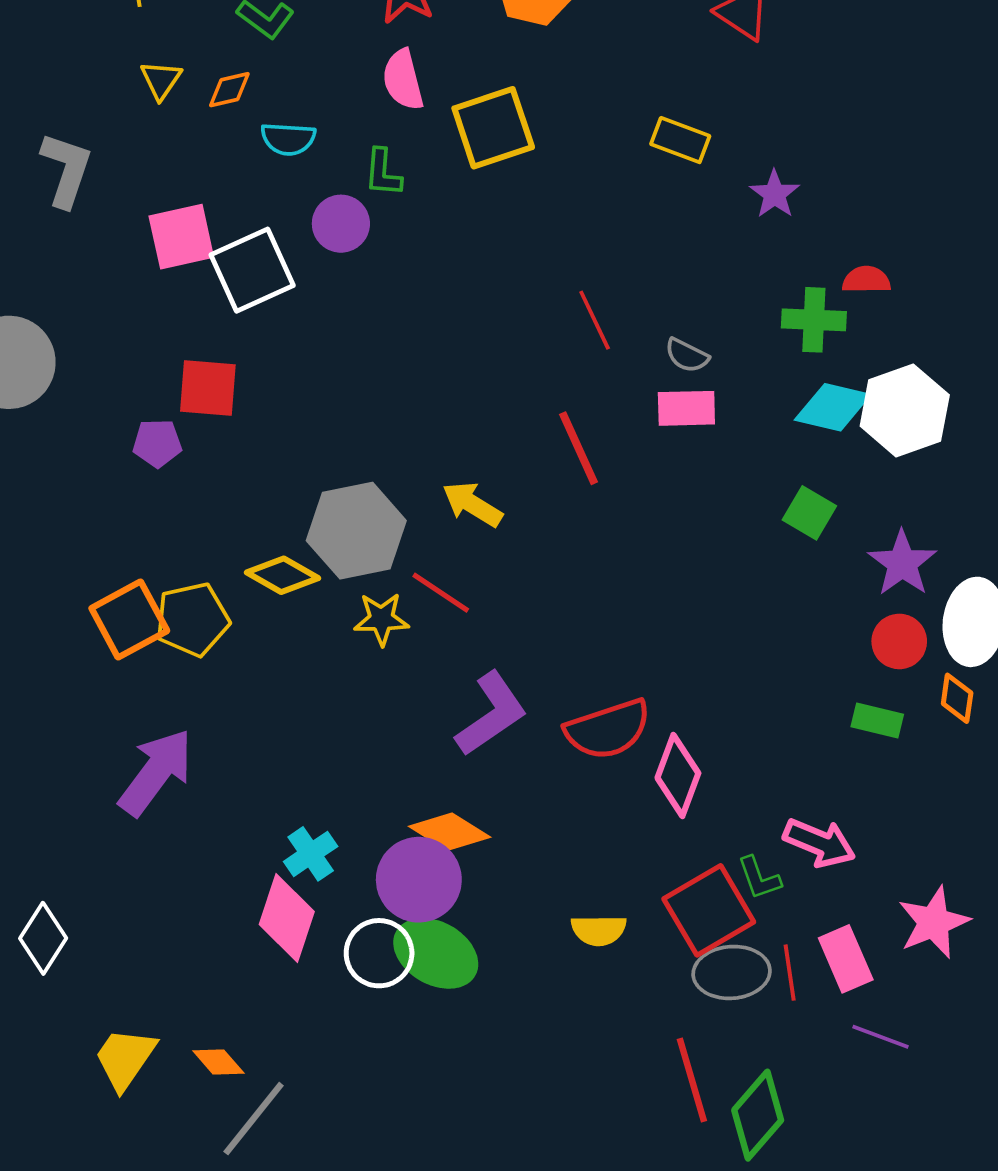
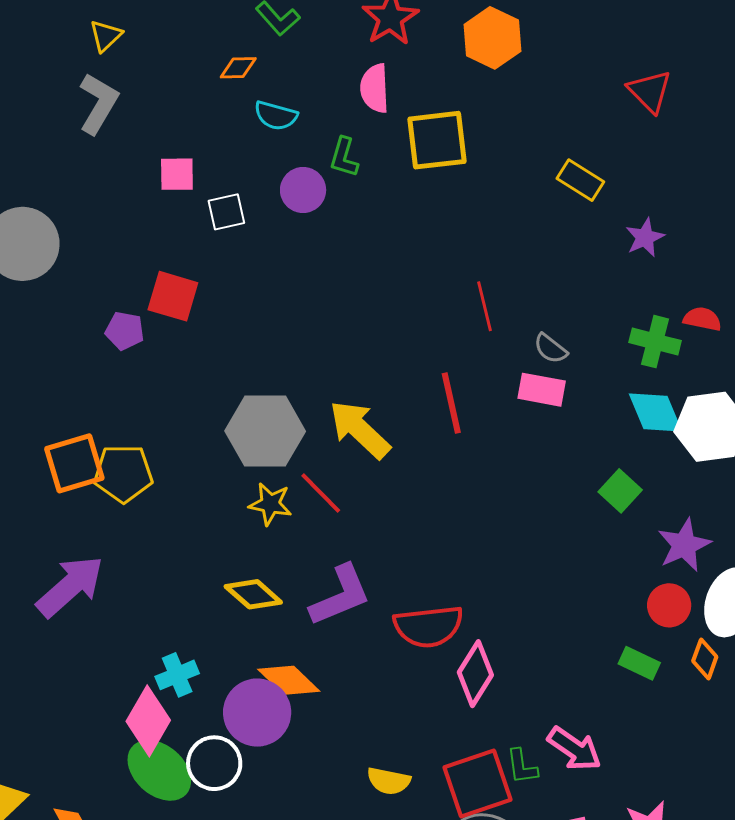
yellow triangle: (161, 80) -> (106, 36), moved
pink square: (181, 237) -> (177, 174), size x0.7
white square: (252, 270) -> (226, 212), size x0.6
cyan diamond: (833, 407) -> (655, 413), turned 42
yellow arrow: (472, 504) -> (360, 429), size x1.4
yellow diamond: (283, 575) -> (253, 594), moved
green ellipse: (436, 953) -> (159, 770), moved

